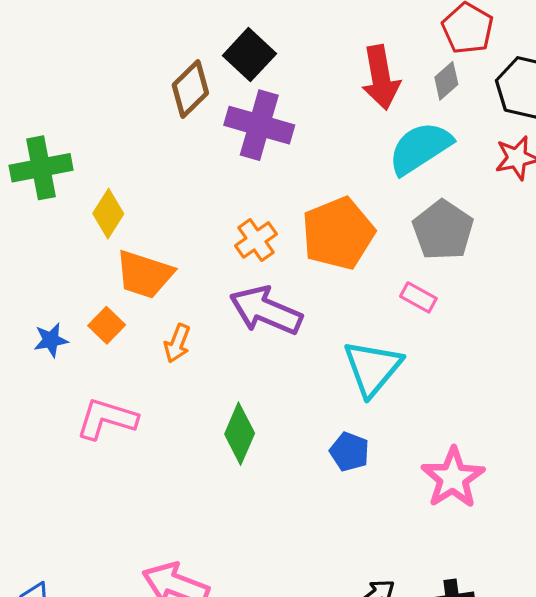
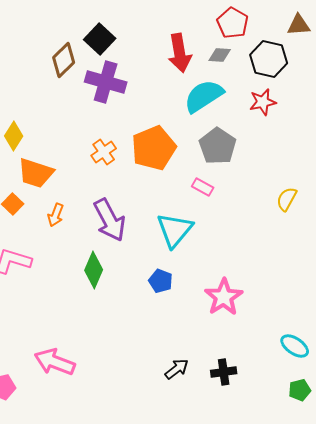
gray diamond: (446, 81) -> (220, 55), turned 45
purple arrow: (266, 311) -> (110, 220), moved, turned -141

